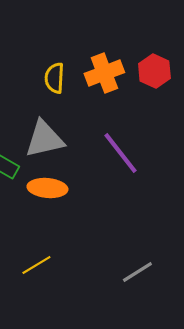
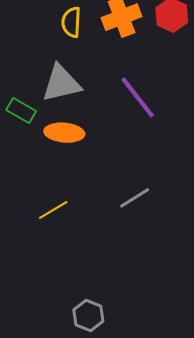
gray line: (137, 272) -> (135, 198), moved

